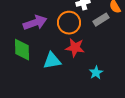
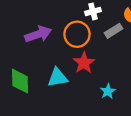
red star: (75, 48) -> (84, 63), turned 30
green diamond: (22, 50) -> (20, 81), moved

